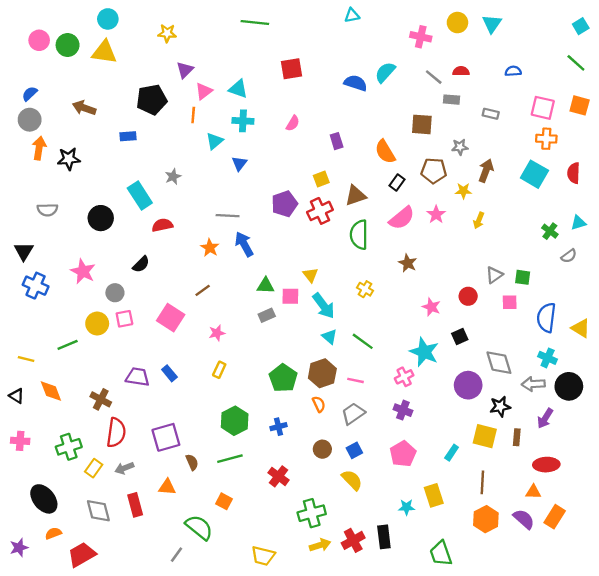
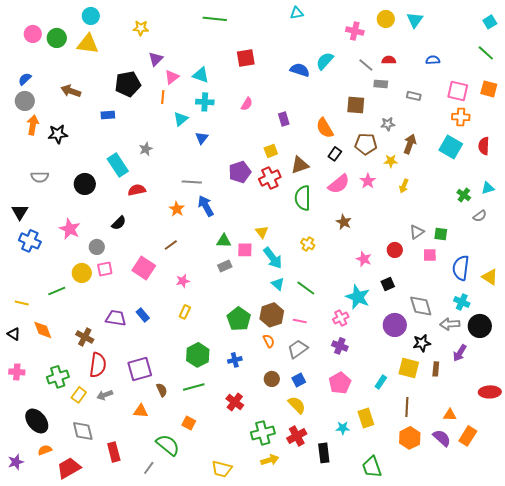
red ellipse: (546, 465) -> (490, 392), moved
red rectangle: (135, 505) -> (114, 452), moved
red cross: (353, 540) -> (297, 436), moved

